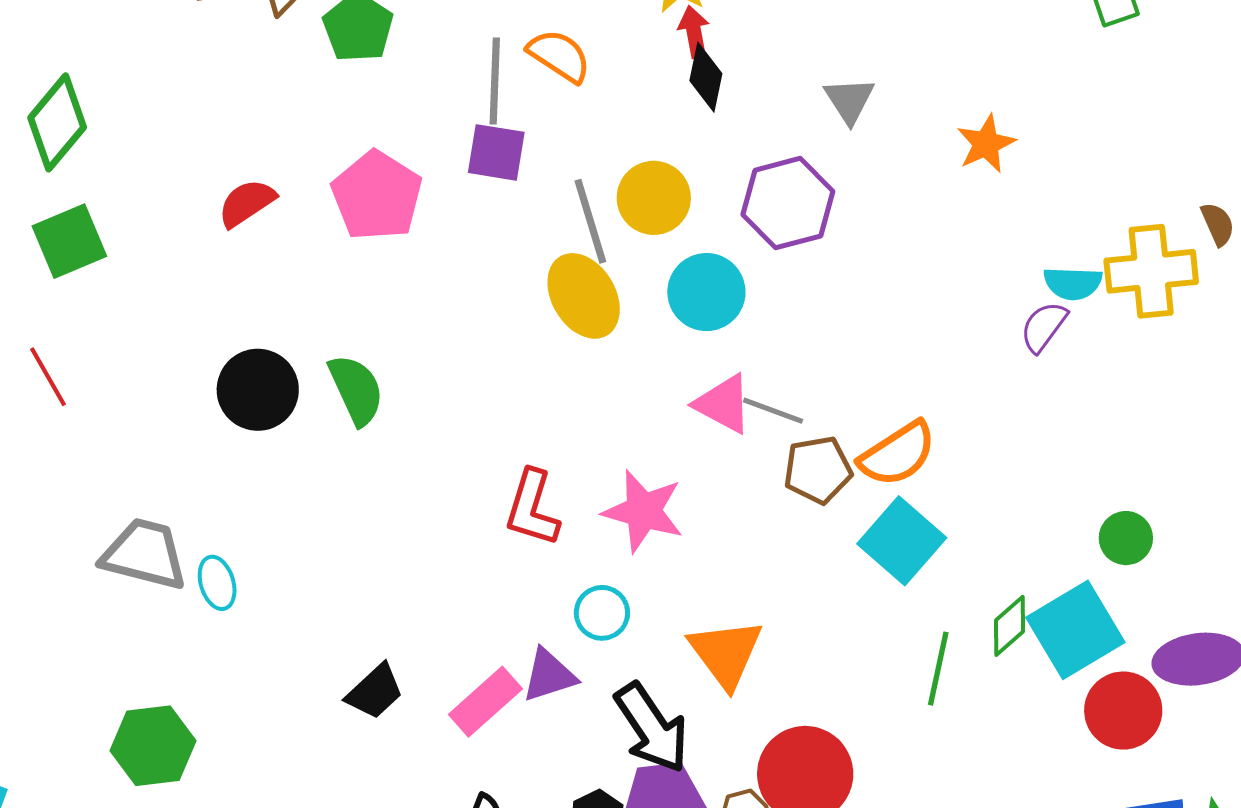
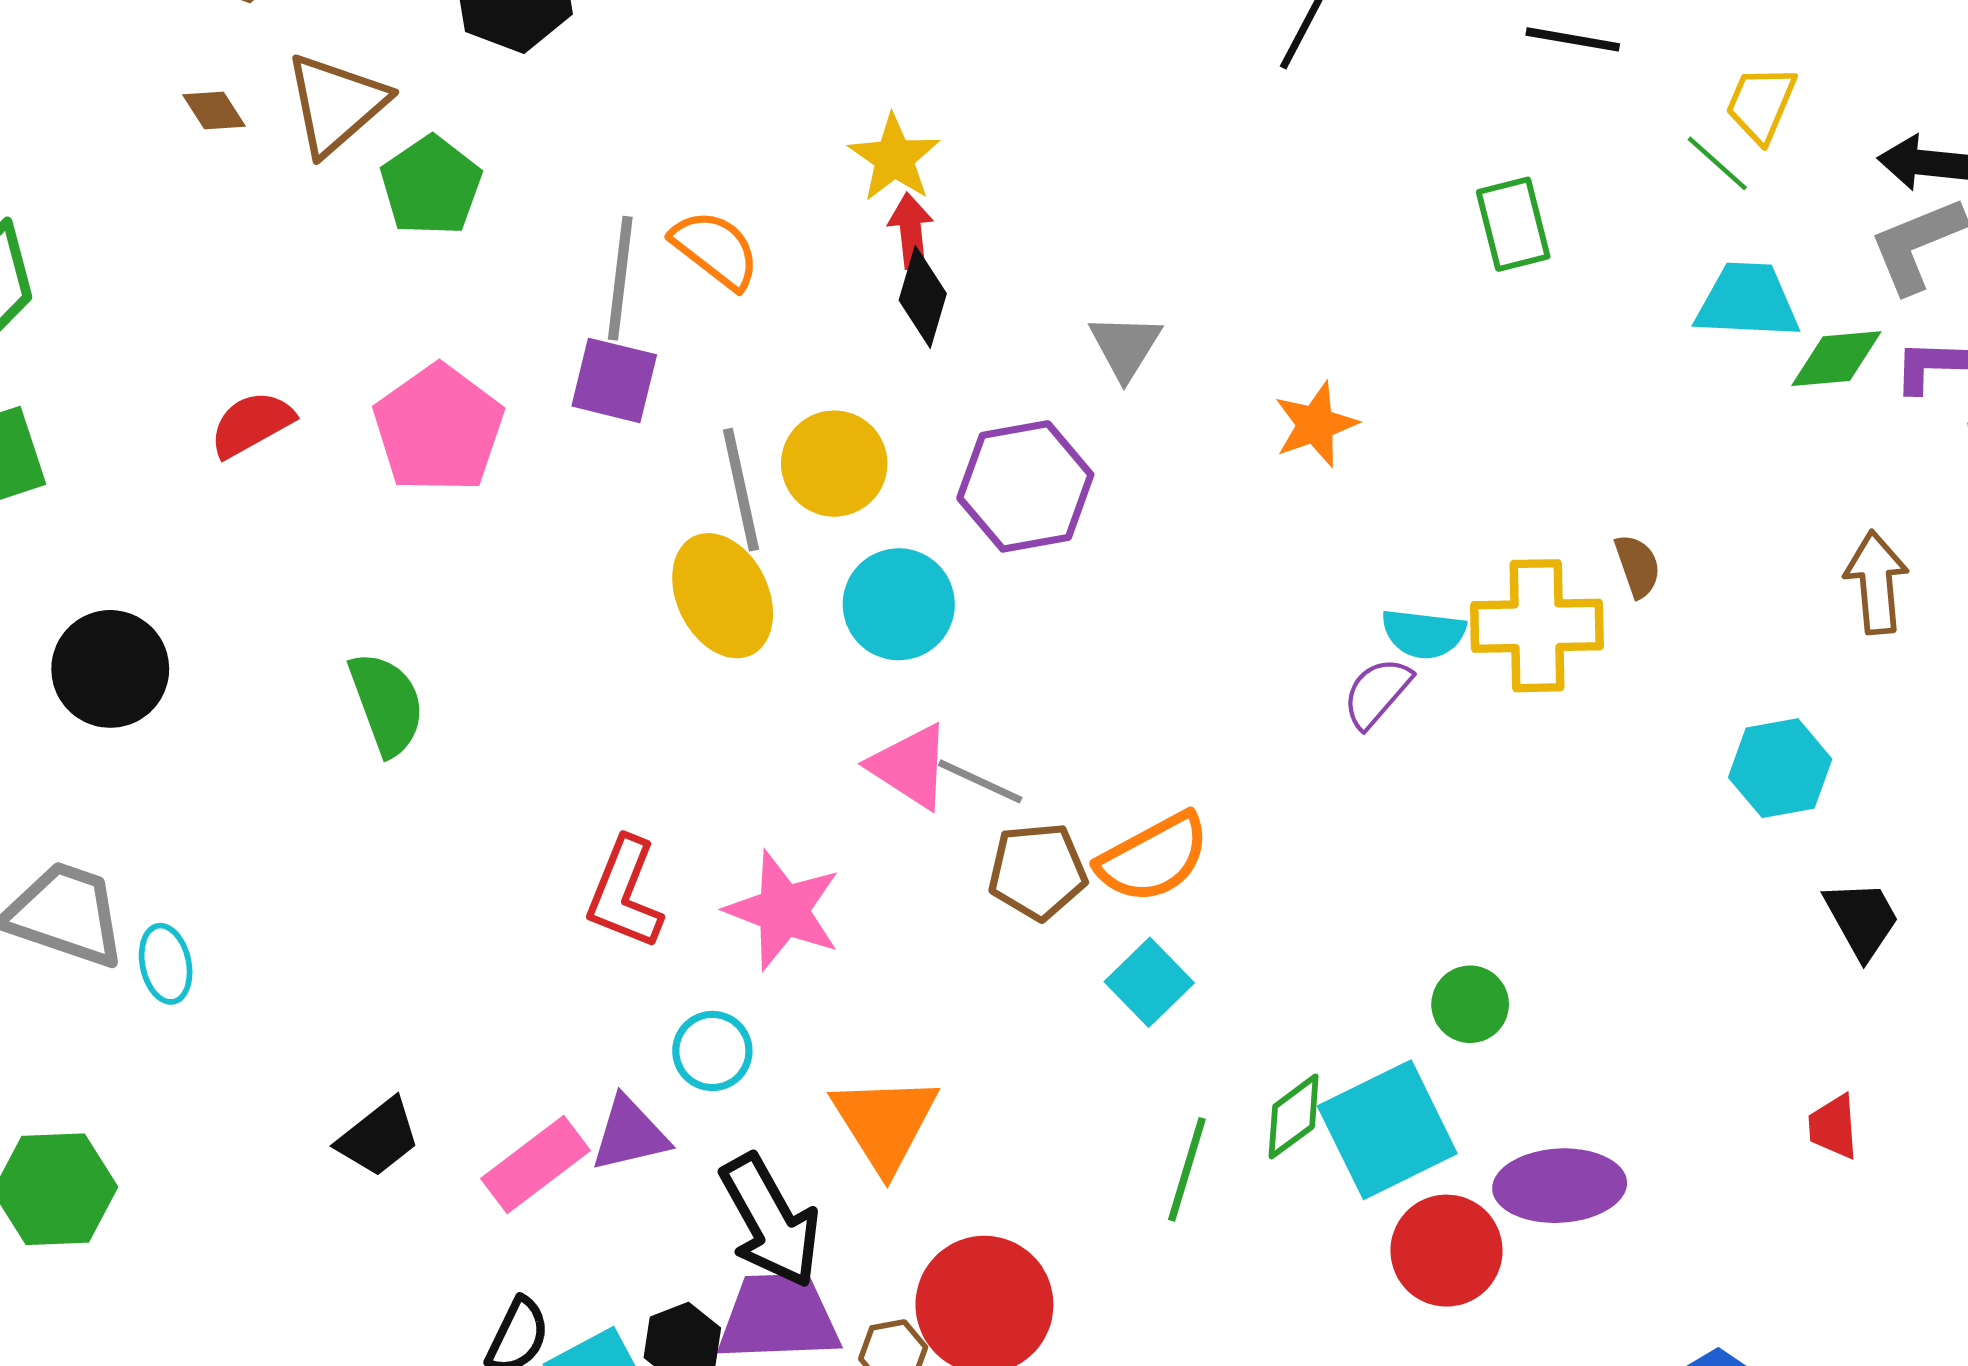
black circle: (258, 390) -> (110, 669), moved
cyan square: (902, 541) -> (1149, 982), size x0.7

